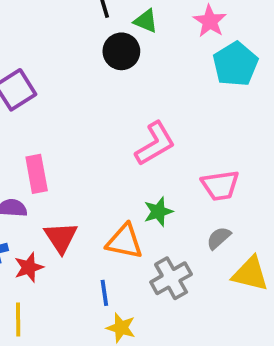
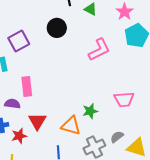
black circle: (121, 51) -> (57, 28), moved
pink L-shape: (155, 144) -> (99, 50), moved
gray semicircle: (219, 238) -> (117, 137), moved

